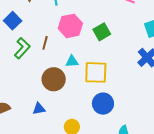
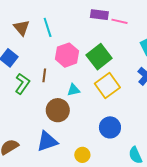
green square: (102, 32) -> (99, 57), size x1.4
yellow square: (96, 72) -> (107, 86), moved, turned -30
blue triangle: (39, 109) -> (47, 141), size x1.6

